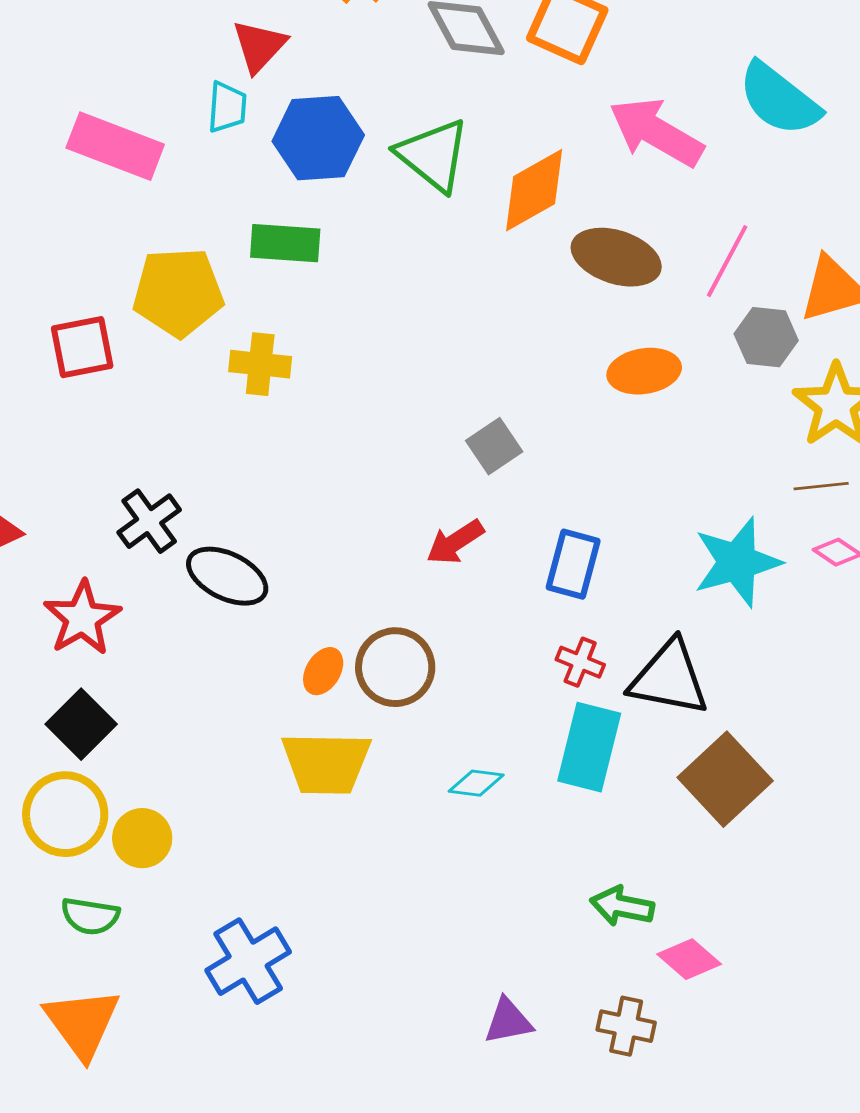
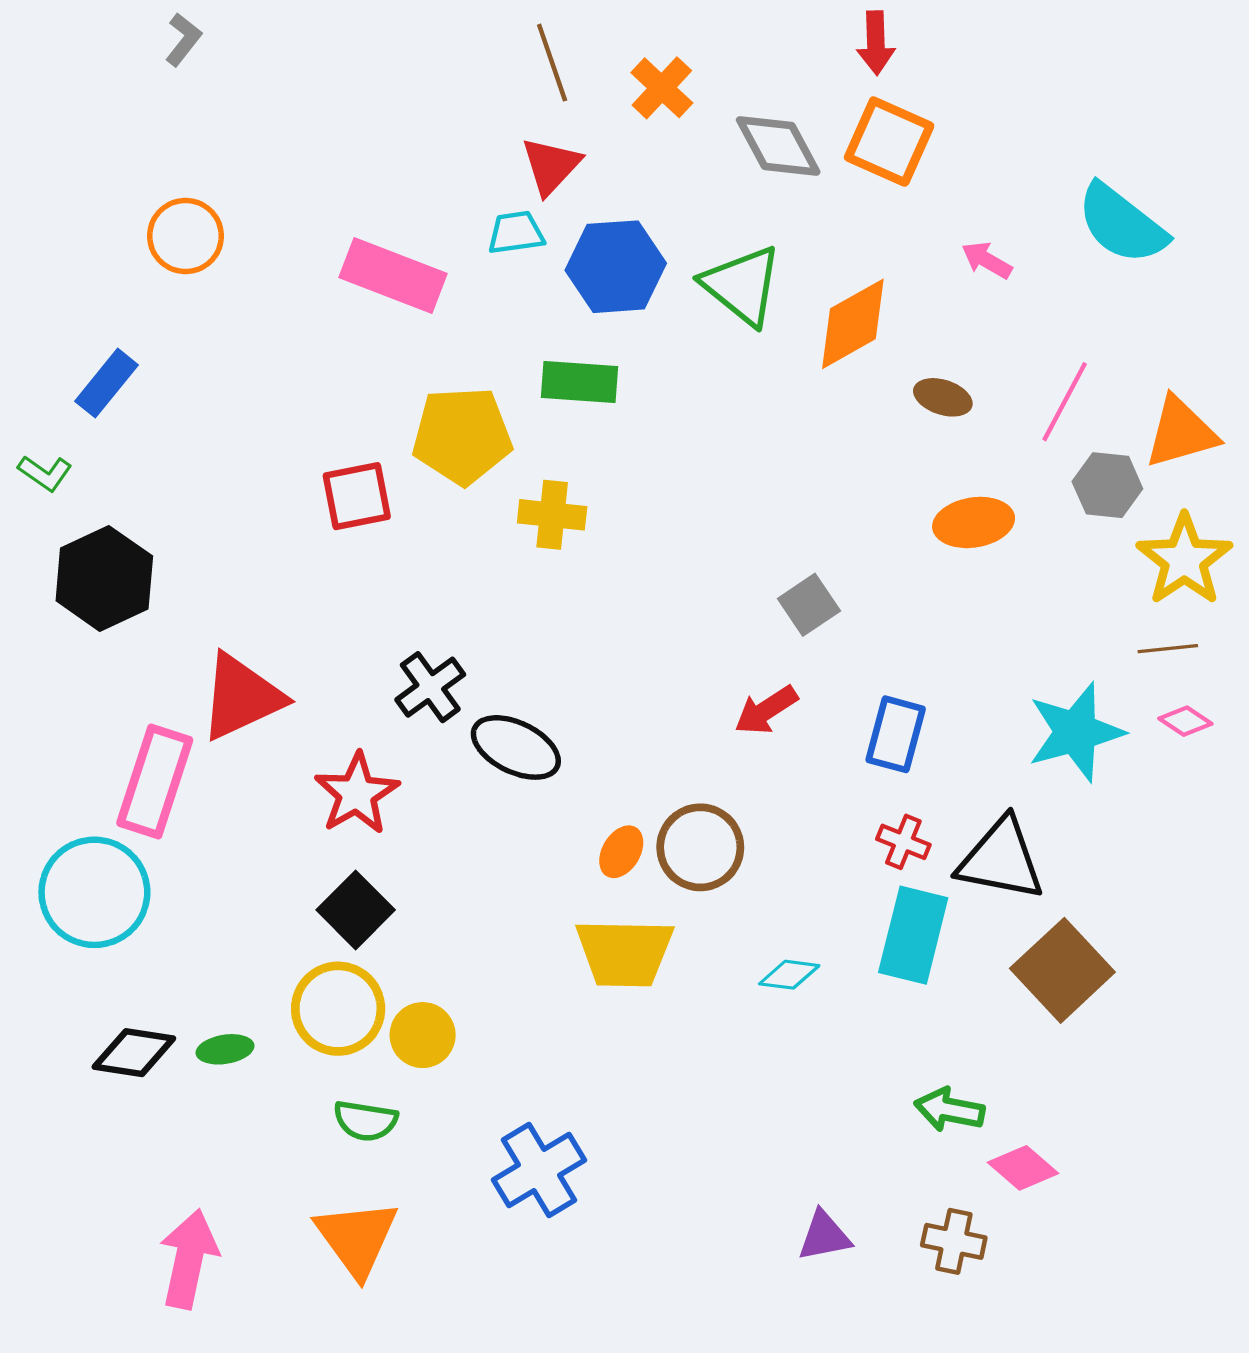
cyan trapezoid: (227, 107) -> (516, 233), turned -102
pink arrow: (656, 132) -> (987, 260), size x0.5
brown ellipse: (616, 257) -> (943, 397), size x0.6

